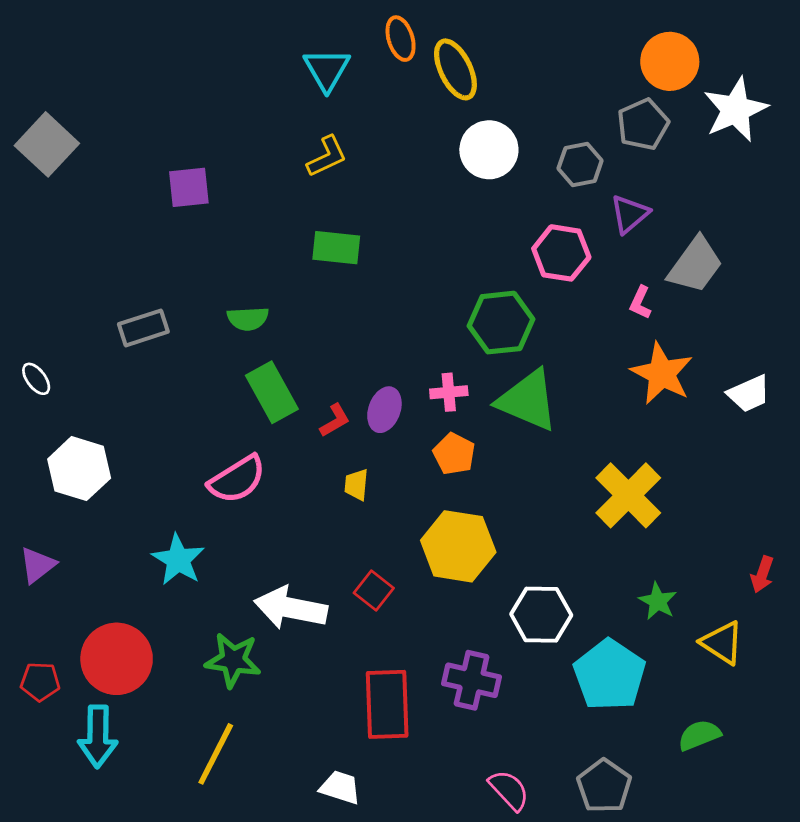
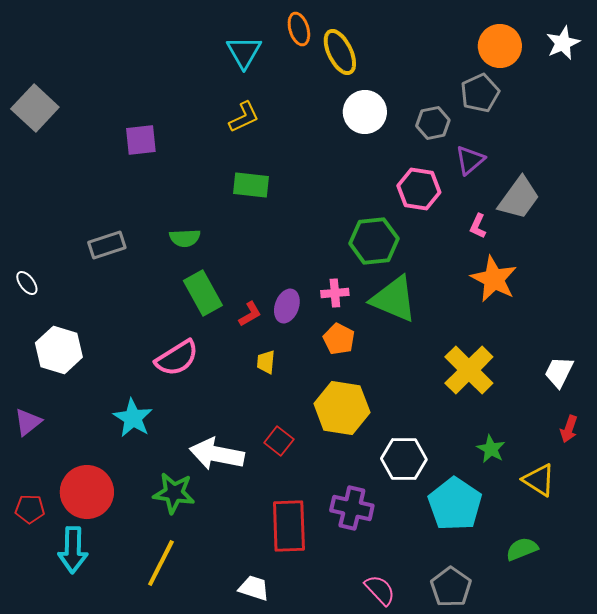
white star: (735, 110) -> (563, 43), moved, size x0.7
white trapezoid: (749, 394) -> (559, 372), moved, turned 140

